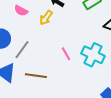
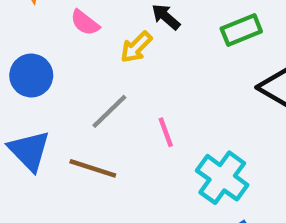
gray line: (22, 50) -> (109, 111), moved
cyan cross: (93, 55) -> (222, 178), moved

